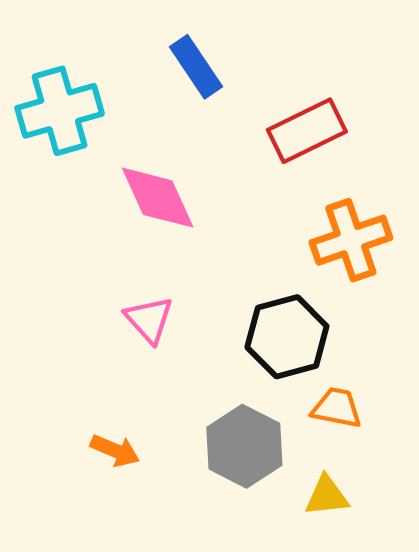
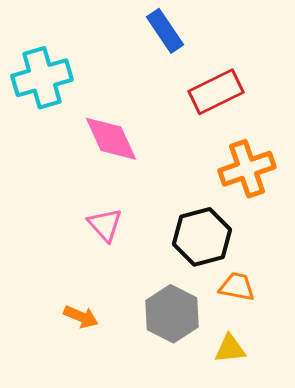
blue rectangle: (196, 67) -> (165, 31), moved

